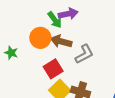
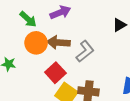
green arrow: (55, 20) -> (28, 19), moved

